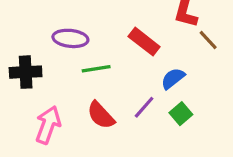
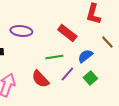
brown line: (208, 40) -> (107, 42), moved
green line: (96, 69) -> (54, 57), moved

